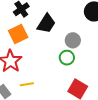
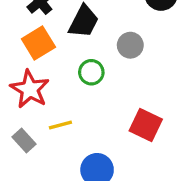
green circle: (67, 58) -> (91, 72), moved

